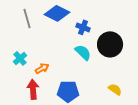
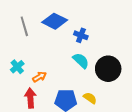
black circle: (110, 44) -> (108, 69), moved
yellow semicircle: (115, 89) -> (90, 98), moved

